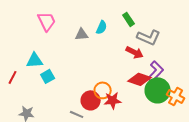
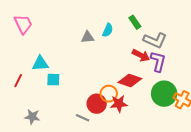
pink trapezoid: (47, 21) -> (23, 24), moved
purple L-shape: (156, 71) -> (158, 61), moved, turned -30
cyan square: (48, 76) -> (53, 80), turned 32
red diamond: (140, 79) -> (130, 81), moved

